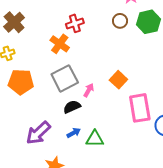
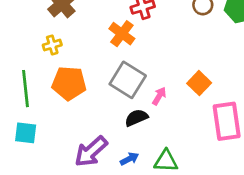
gray square: (65, 78) -> (128, 80), turned -32
blue arrow: (74, 133) -> (129, 159), moved

